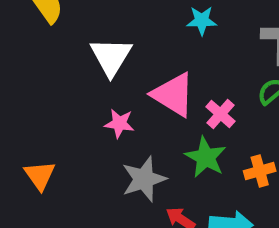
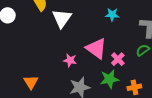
white triangle: (111, 57) -> (62, 18), moved
green star: (206, 157) -> (109, 79), turned 30

